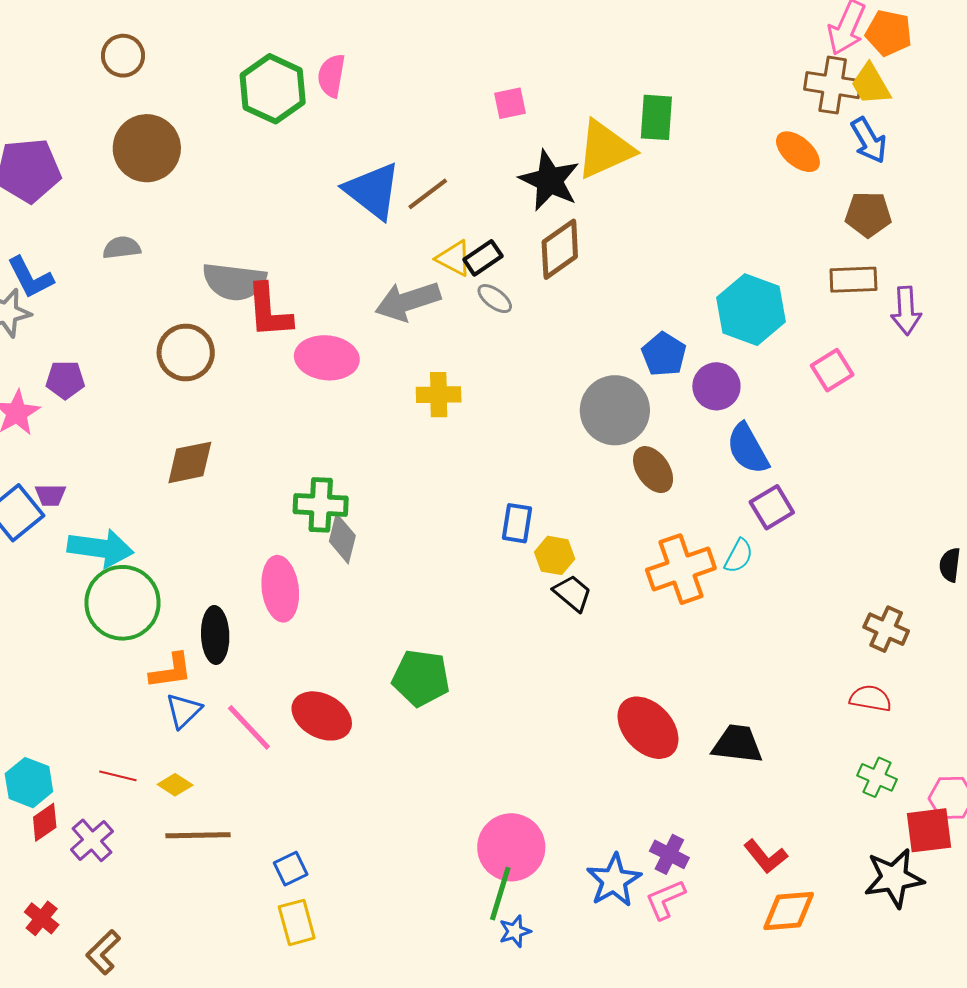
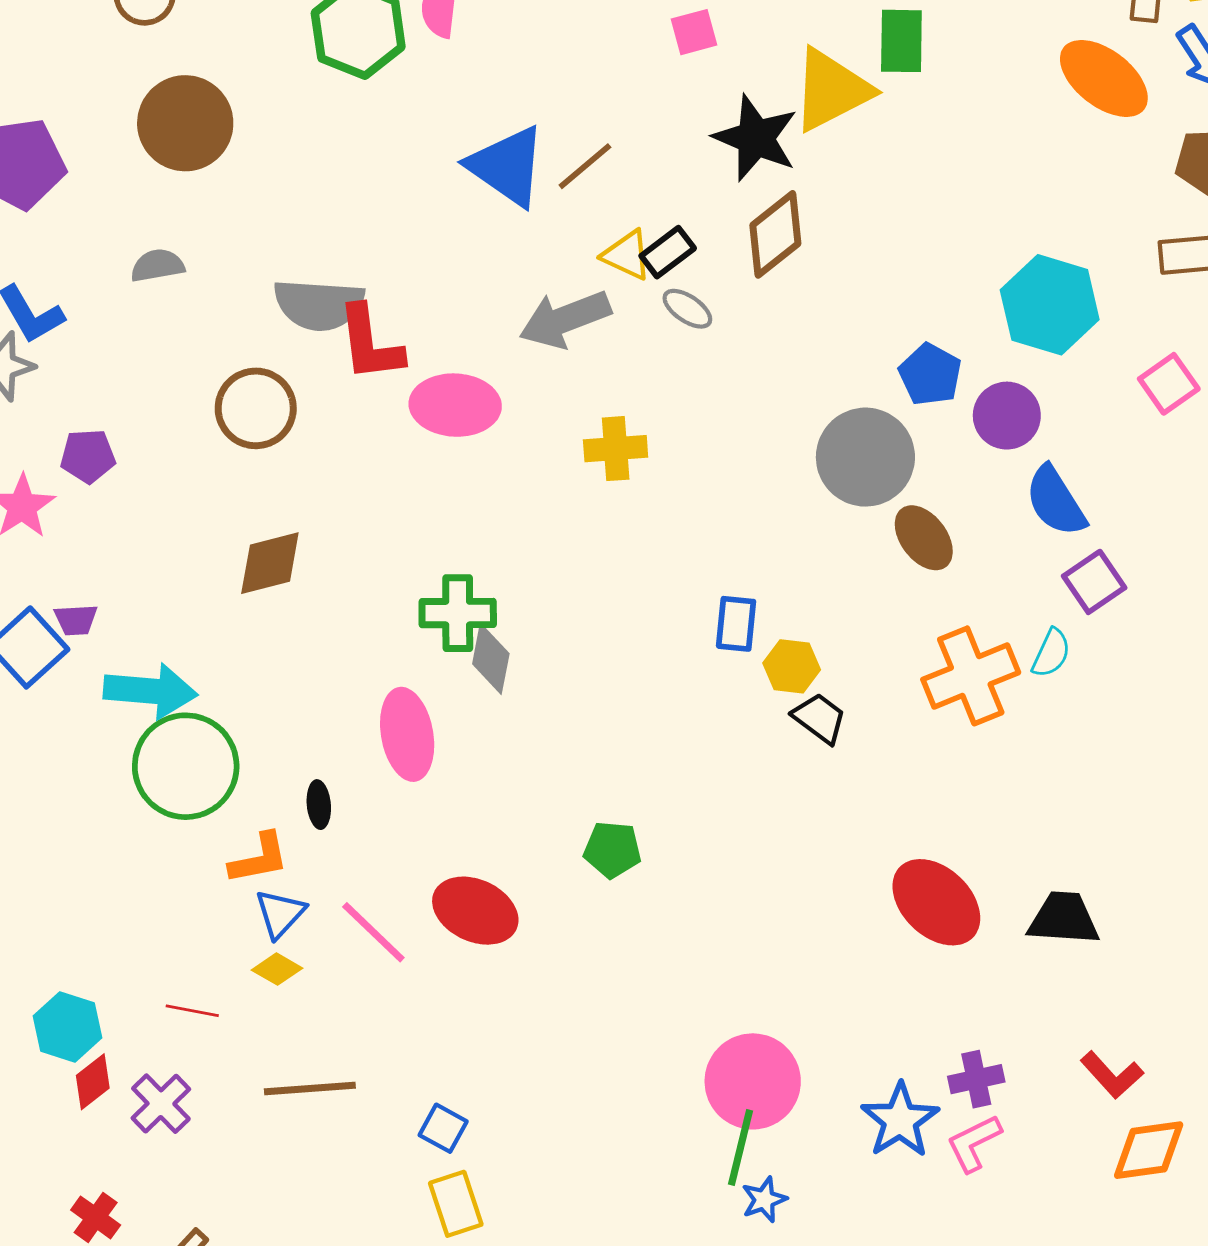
orange ellipse: (798, 152) -> (1104, 78), size x1.4
black ellipse: (215, 635) -> (319, 805), size x0.6
green pentagon: (421, 678) -> (612, 850), size x0.7
yellow diamond: (175, 785) -> (277, 969), moved
purple cross: (669, 854) -> (976, 1079), turned -36
blue square: (291, 869) -> (443, 1128), turned -32

